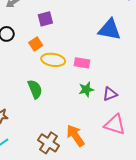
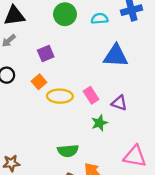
pink rectangle: (82, 63) -> (91, 95), turned 56
green semicircle: (35, 89) -> (68, 151), moved, turned 114
purple triangle: (110, 94) -> (119, 103), moved, turned 49

